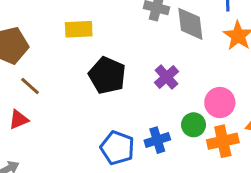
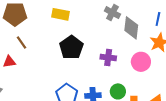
purple cross: (166, 77) -> (108, 57), turned 35
pink circle: (220, 103) -> (141, 62), moved

